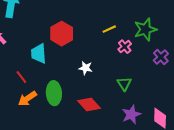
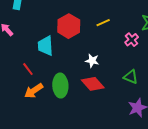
yellow line: (109, 29) -> (103, 23), moved
green triangle: (124, 84) -> (131, 77), turned -35
red diamond: (89, 104) -> (93, 84), moved

